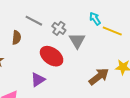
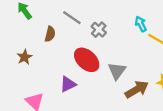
gray triangle: (77, 41) -> (117, 71), moved

